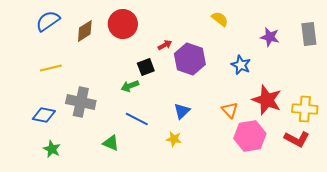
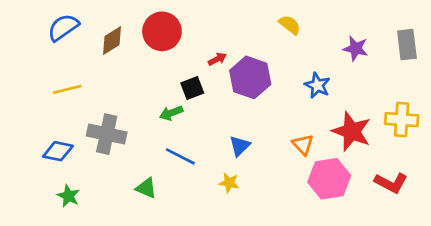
yellow cross: (305, 109) -> (402, 120), moved

